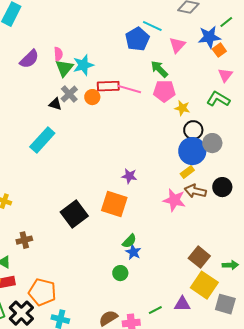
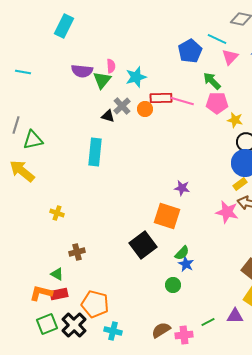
cyan line: (152, 26) -> (217, 39), moved
purple semicircle: (29, 59) -> (82, 71), turned 50
green triangle: (64, 68) -> (102, 80), moved
cyan rectangle: (42, 140) -> (95, 152), turned -36
black square: (74, 214) -> (143, 245), moved

